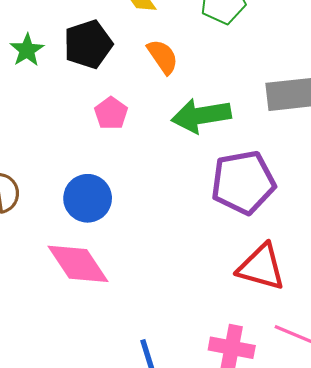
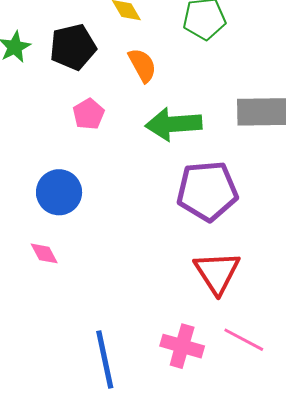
pink diamond: (78, 264) -> (44, 253), size x0.5
red triangle: (261, 267) -> (217, 272), turned 36

